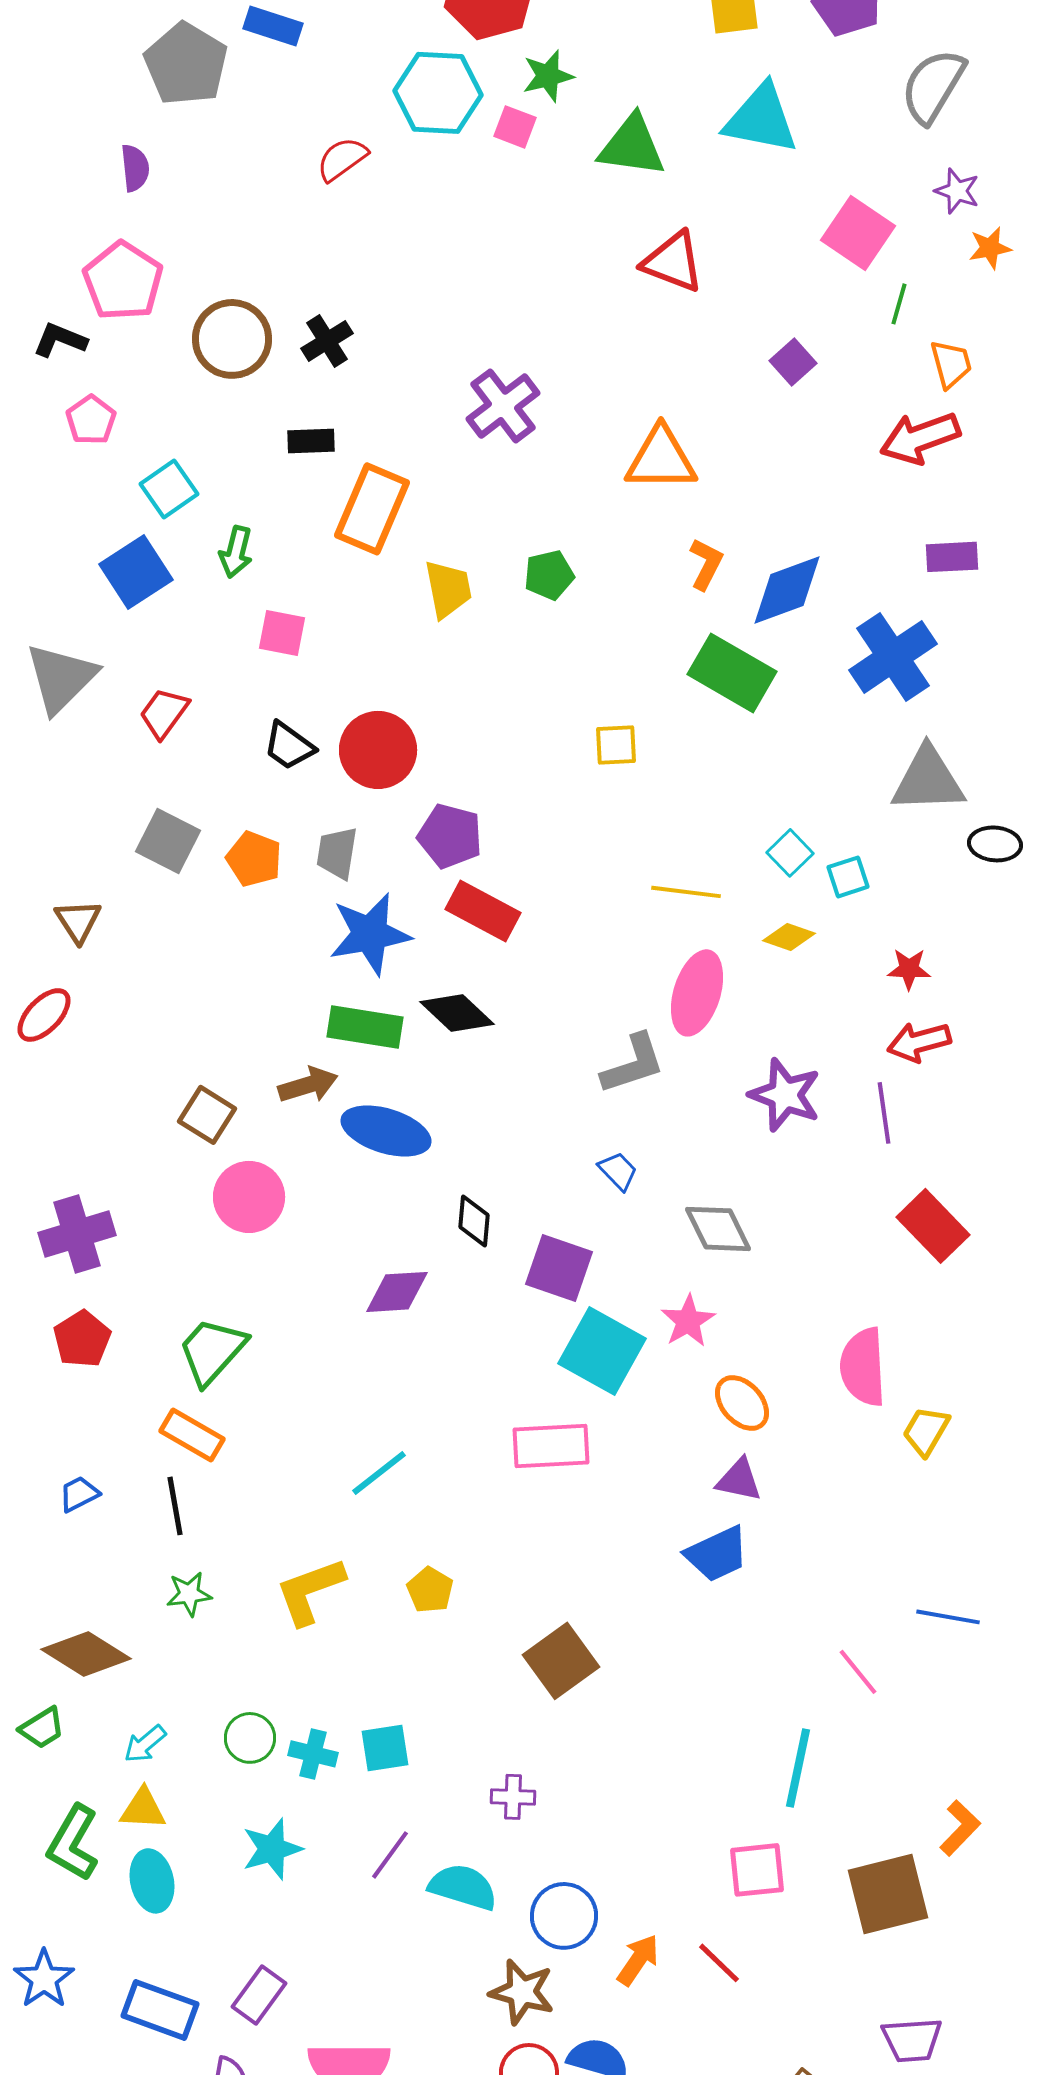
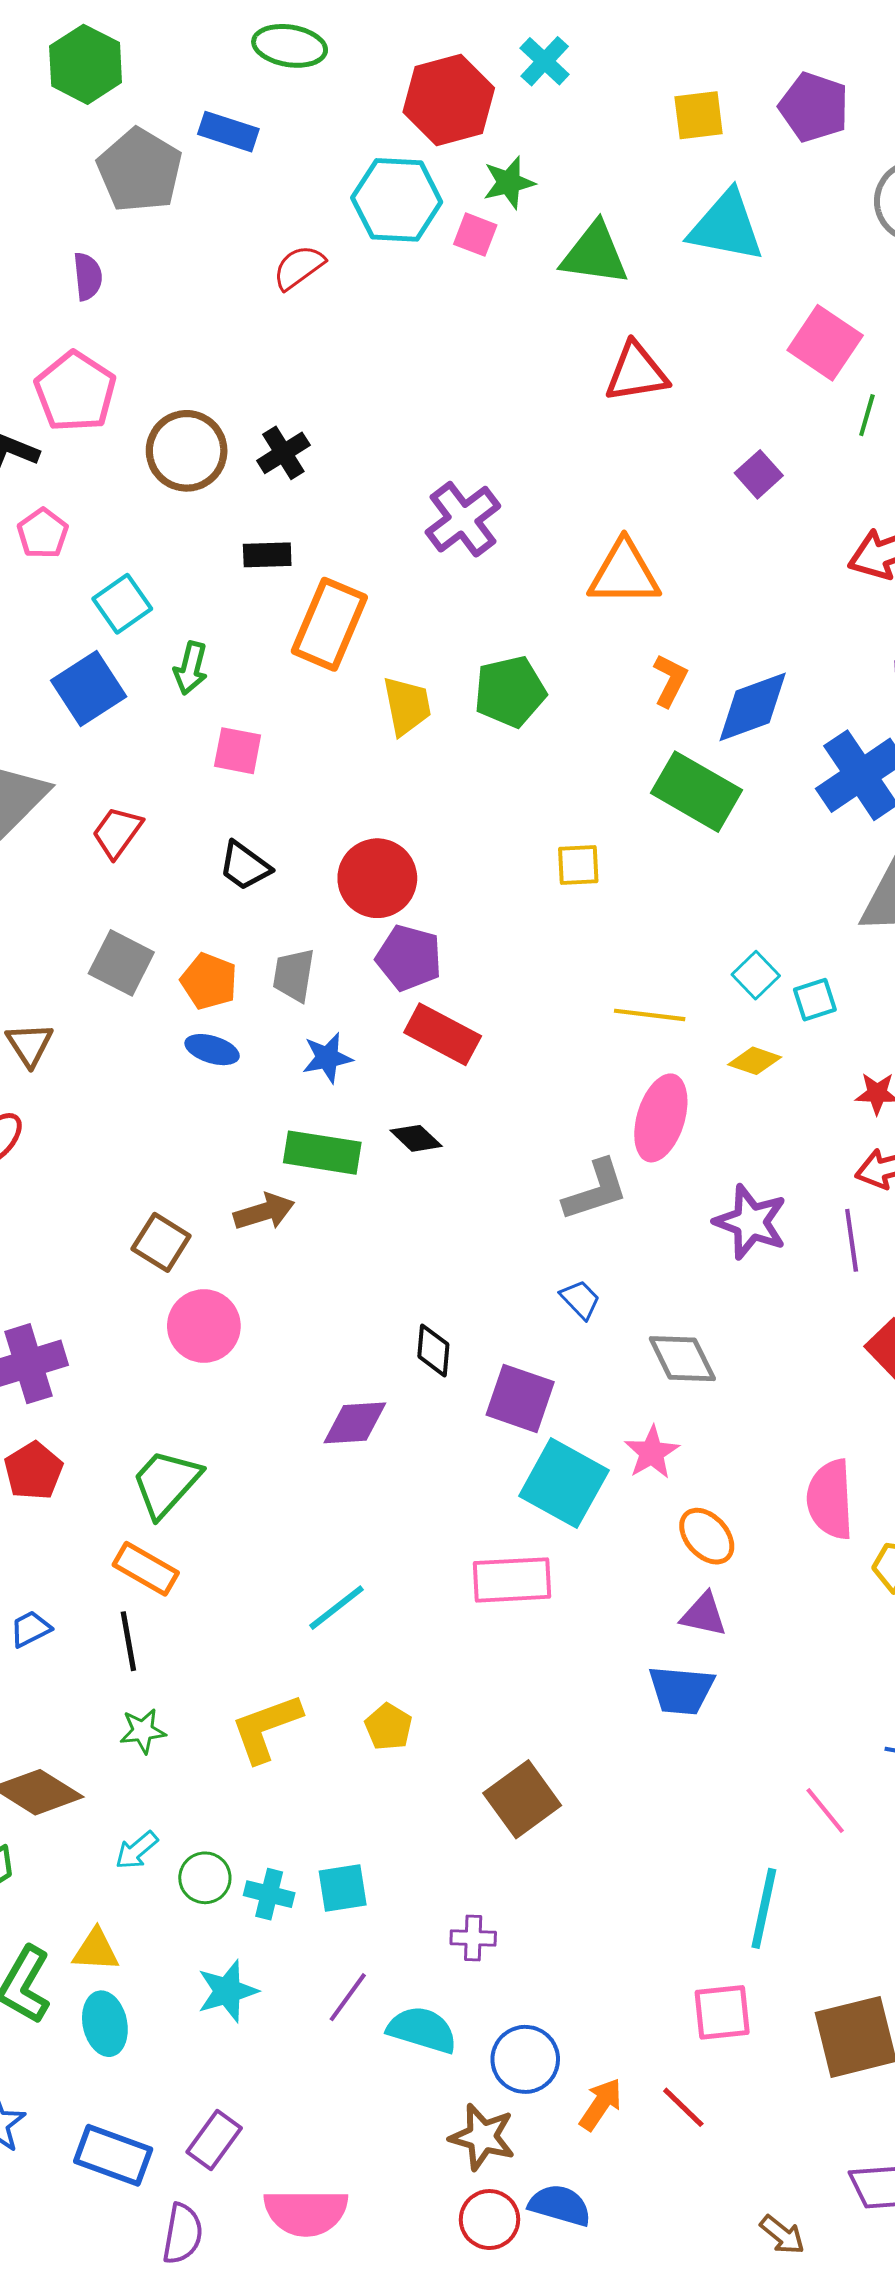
red triangle: (673, 262) -> (636, 372), turned -30
green pentagon: (549, 575) -> (510, 692), size x1.4
red circle: (378, 750) -> (377, 878), moved
blue star: (370, 934) -> (327, 1058), size x0.6
black diamond: (457, 1013) -> (416, 1138), size x0.7
blue ellipse: (386, 1131) -> (212, 1050), moved, size x0.6
blue trapezoid: (717, 1554) -> (681, 1690), turned 30
cyan arrow: (145, 1744) -> (137, 1850), moved

